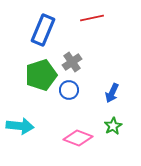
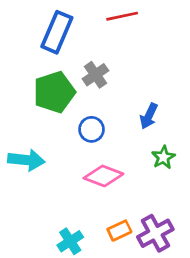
blue circle: (69, 90) -> (91, 129), moved
green star: (113, 126) -> (163, 157), moved

